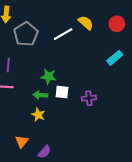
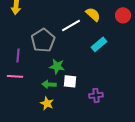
gray pentagon: (26, 34) -> (43, 40), moved
cyan rectangle: (115, 58) -> (99, 44), moved
purple cross: (89, 98) -> (96, 95), moved

